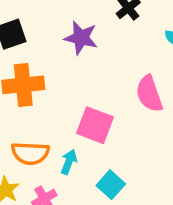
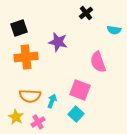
purple star: (81, 38) -> (58, 42), moved
pink square: (95, 125) -> (80, 90), moved

